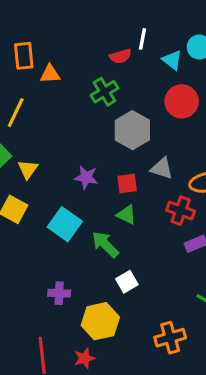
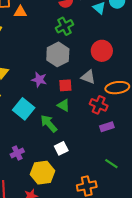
green cross: (104, 92) -> (64, 26), moved
red circle: (182, 101) -> (102, 51), moved
gray hexagon: (132, 130) -> (58, 54), moved
purple cross: (59, 293) -> (17, 153), turned -32

